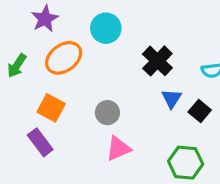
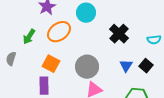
blue triangle: (172, 99) -> (126, 66), moved
gray circle: (107, 113) -> (87, 67), size x1.5
purple rectangle: (40, 142) -> (44, 86), turned 36

